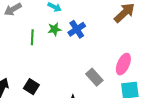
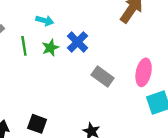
green line: (32, 37) -> (24, 46), moved
gray rectangle: (94, 77) -> (103, 77), moved

